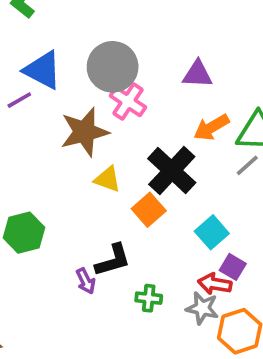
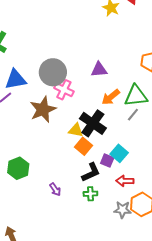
blue triangle: (43, 70) -> (16, 80), turned -30
yellow triangle: (108, 179) -> (76, 130), moved
black L-shape: (113, 260) -> (91, 172), moved
purple square: (233, 267) -> (107, 161), moved
gray star: (202, 308) -> (123, 210), moved

